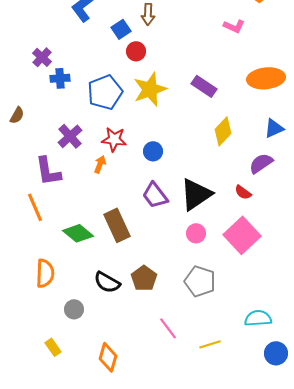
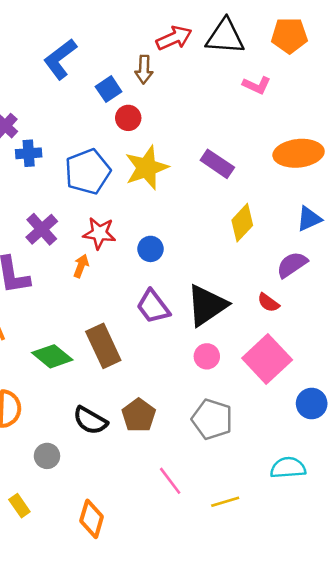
blue circle: (276, 353) -> (312, 404), moved

